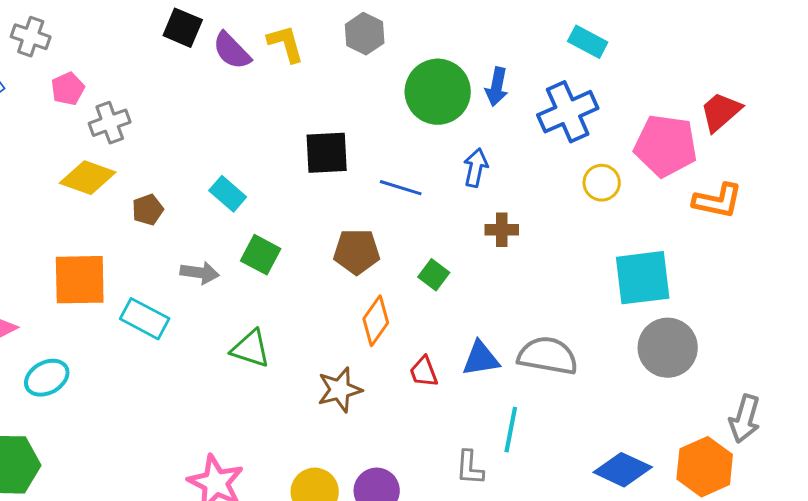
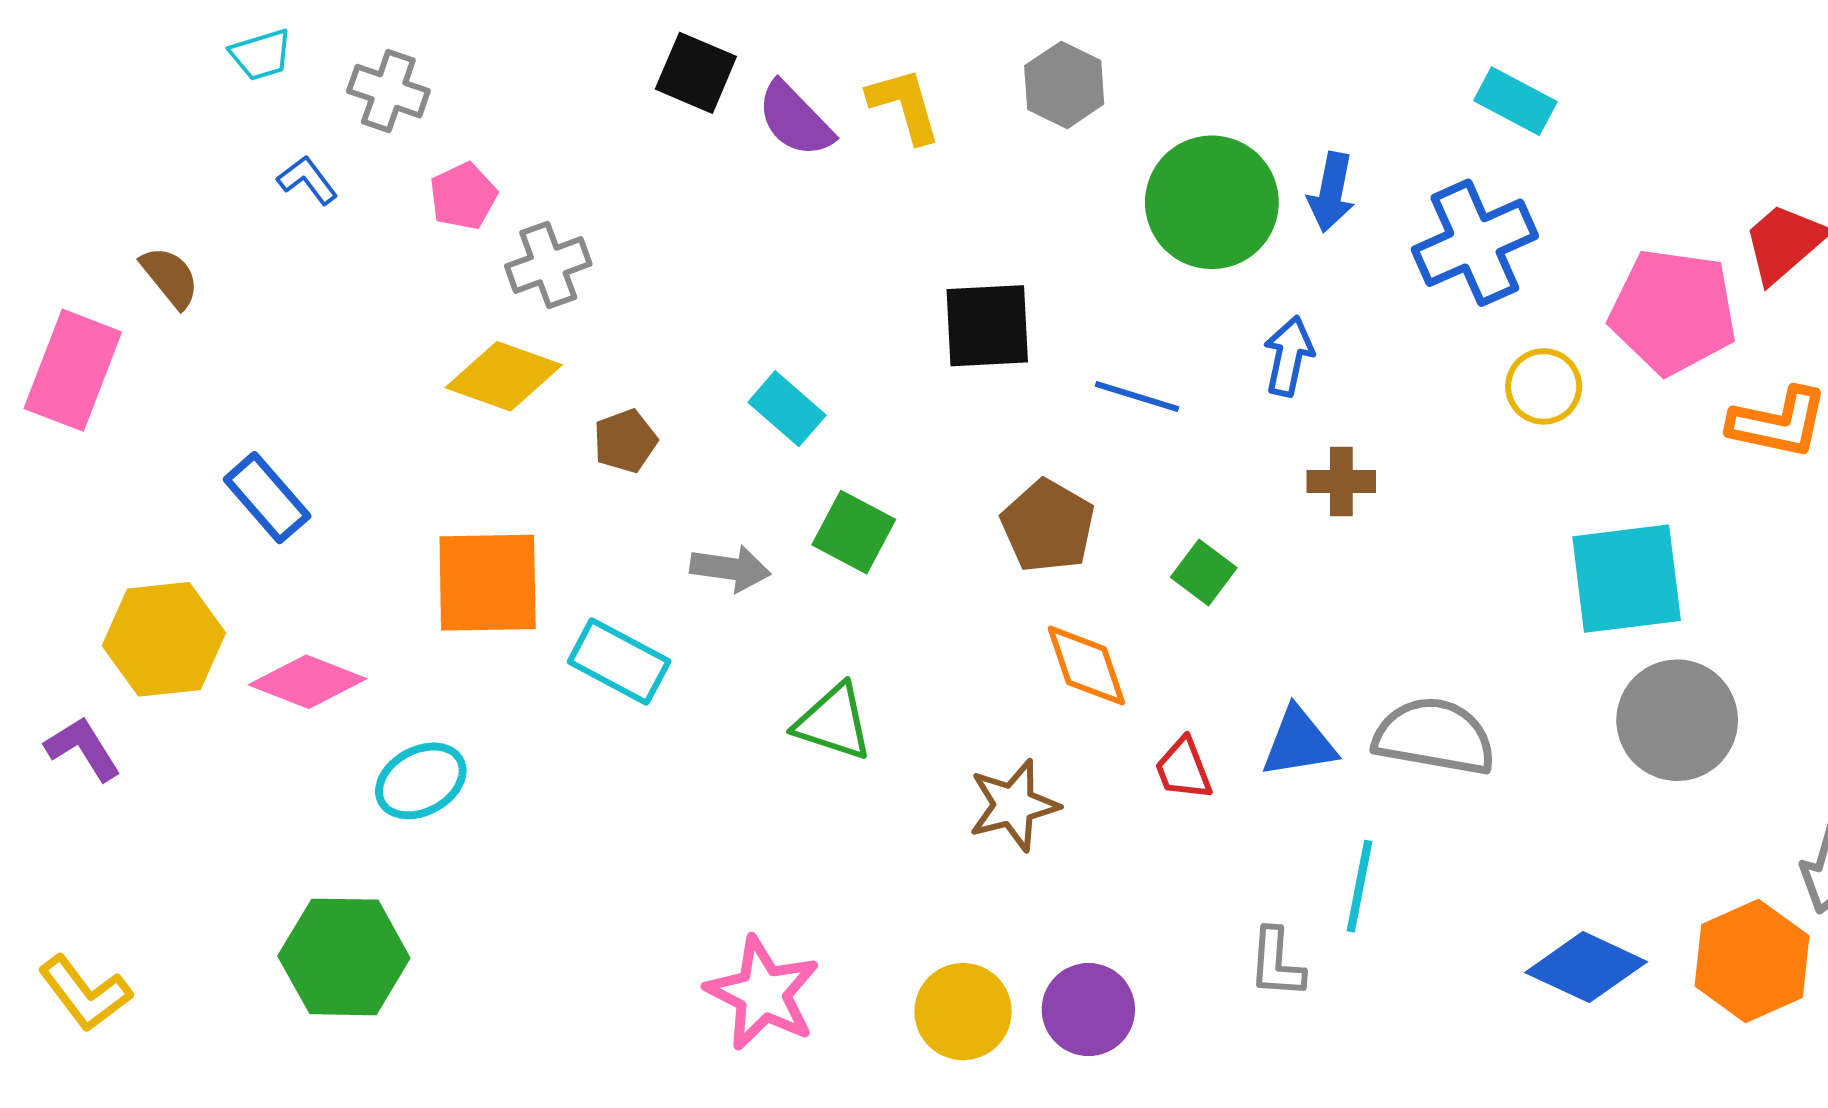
brown pentagon: (357, 252) -> (1048, 526), turned 30
orange diamond: (376, 321) -> (1086, 666), turned -54

